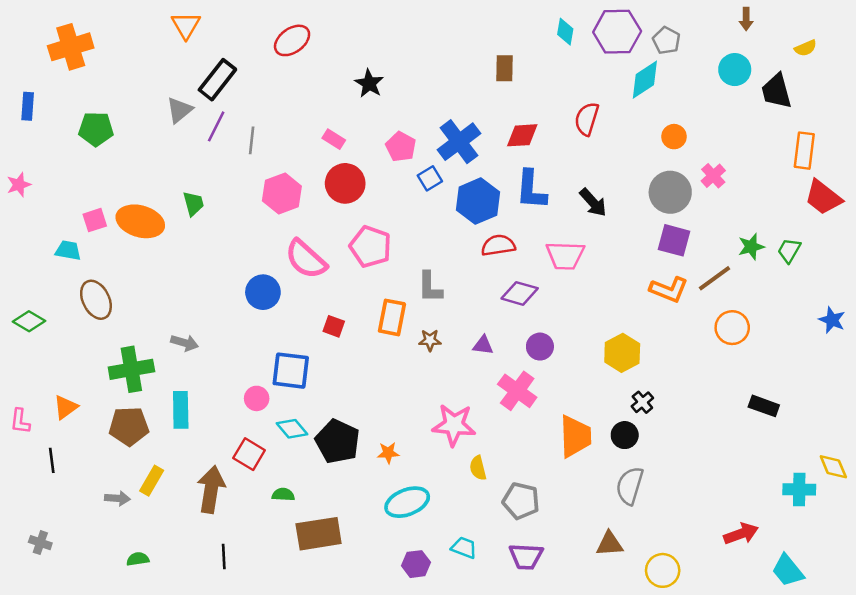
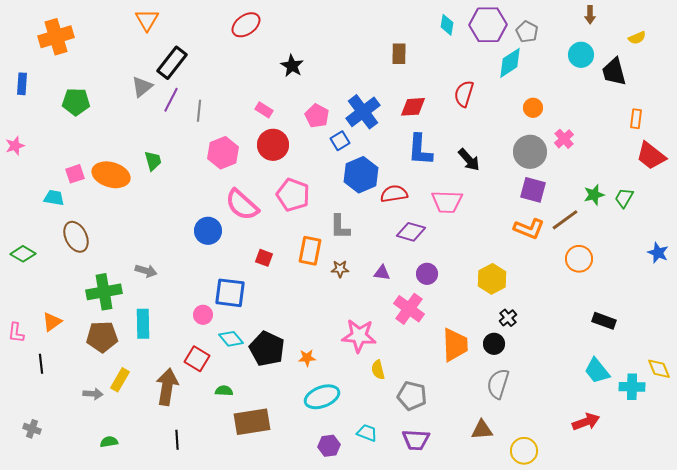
red ellipse: (292, 40) -> (246, 25), moved
orange rectangle: (804, 151) -> (636, 119), size x0.7
blue hexagon: (478, 201) -> (361, 175), moved
cyan trapezoid: (788, 570) -> (597, 371), moved

